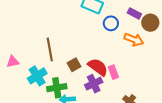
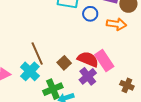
pink rectangle: (113, 72) -> (104, 61), size x1.5
cyan cross: (37, 76) -> (30, 71), moved

